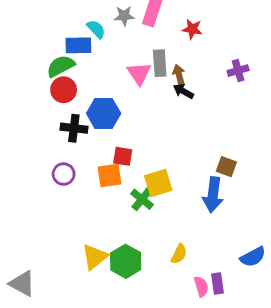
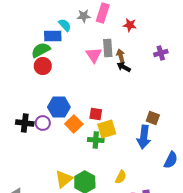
blue hexagon: (104, 113) -> (59, 107), moved
black cross: (74, 128) -> (25, 123), moved
red square: (123, 156) -> (96, 114), moved
orange square: (109, 176) -> (74, 124), turned -36
green cross: (142, 199) -> (96, 140), turned -35
blue semicircle: (253, 257) -> (171, 160), moved, turned -36

